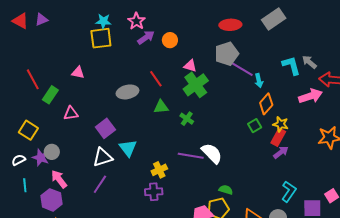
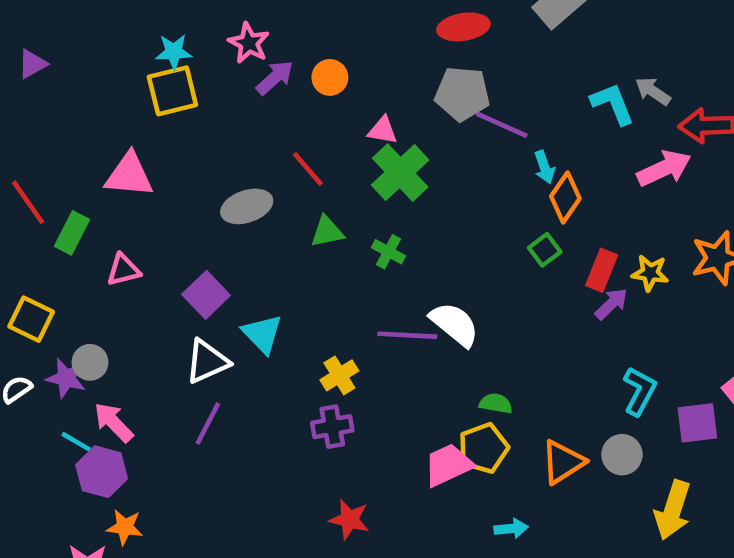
gray pentagon: (227, 54) -> (462, 94), turned 30
pink triangle: (78, 73) -> (129, 175), size x1.6
cyan arrow: (259, 81) -> (544, 167), moved
yellow star: (281, 124) -> (650, 273), moved
cyan line: (25, 185) -> (76, 442), moved, turned -48

